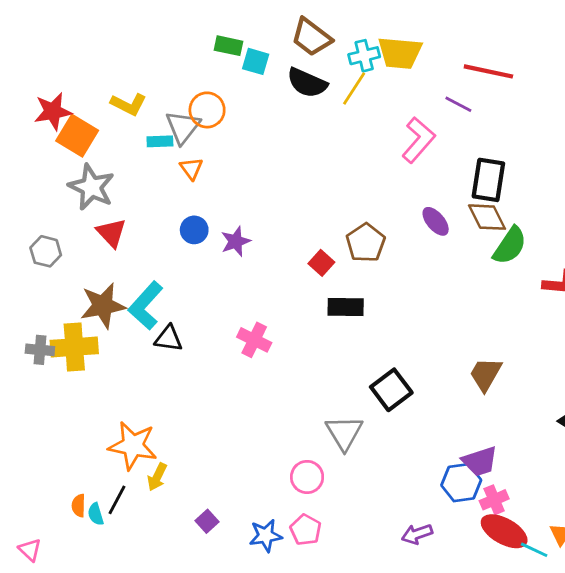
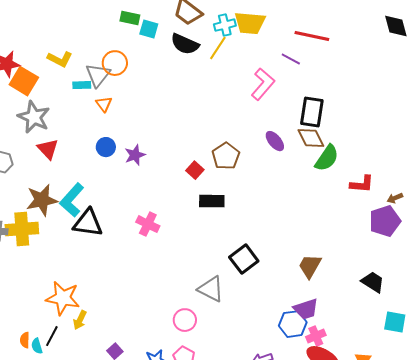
black triangle: (169, 338) -> (88, 223), size x1.5
brown trapezoid: (486, 374) -> (310, 266), moved
gray triangle: (344, 433) -> (211, 289), turned -32

